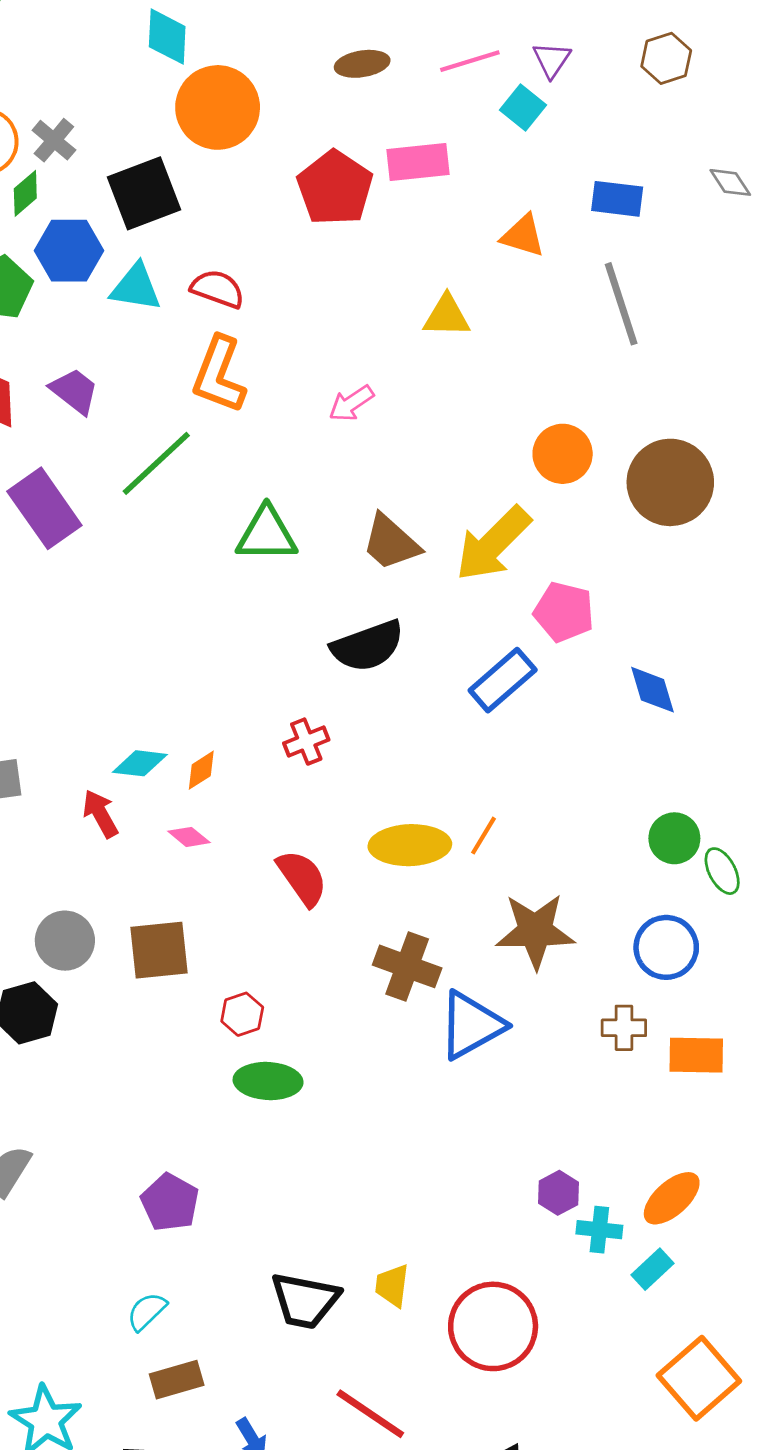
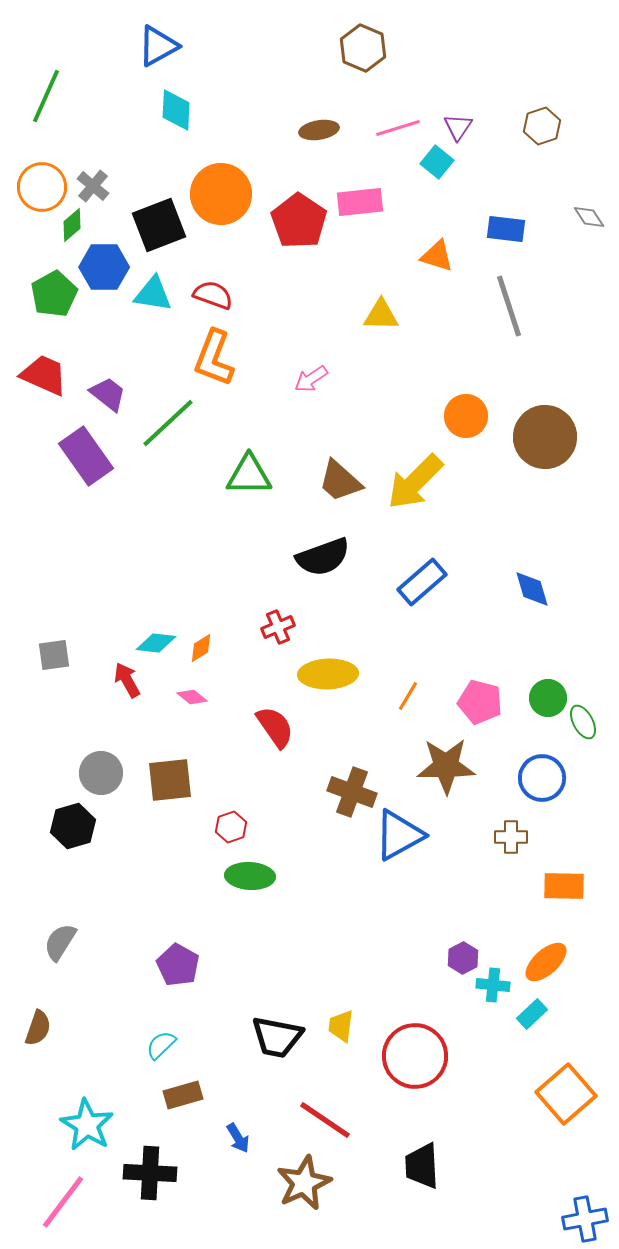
orange circle: (218, 107) -> (221, 194), moved
purple trapezoid: (74, 391) -> (108, 394), moved
pink pentagon: (564, 612) -> (480, 702), moved
yellow ellipse: (410, 845) -> (328, 674), moved
orange rectangle: (696, 1055) -> (564, 886), moved

